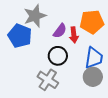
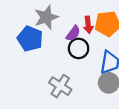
red arrow: (74, 35) -> (88, 25), moved
black circle: (58, 56) -> (79, 48), moved

